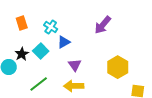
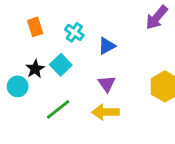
purple arrow: (103, 25) -> (157, 18), moved
blue triangle: (64, 42) -> (107, 46), moved

